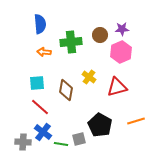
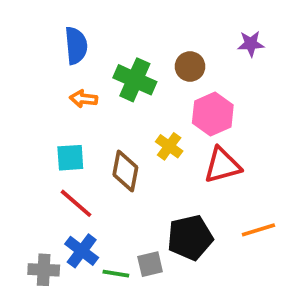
purple star: (122, 29) -> (251, 44), moved
green cross: (71, 42) -> (135, 80), turned 30
pink hexagon: (121, 52) -> (213, 114), moved
black pentagon: (100, 125) -> (190, 238), turned 30

